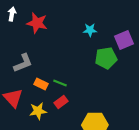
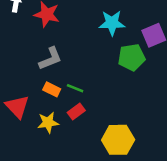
cyan star: (90, 30) -> (112, 23), size x1.5
gray L-shape: (23, 63) -> (50, 59), moved

